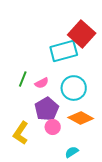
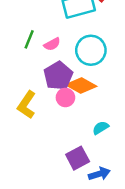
orange diamond: (81, 118) -> (81, 85), moved
cyan semicircle: (72, 152) -> (101, 128), moved

